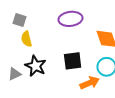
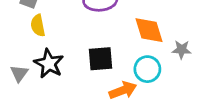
gray triangle: (15, 74) -> (19, 73), turned -32

